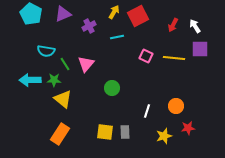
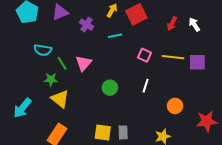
purple cross: (89, 26) -> (87, 25), turned -32
purple square: (200, 49) -> (197, 62), moved
cyan arrow: (30, 80) -> (22, 108), moved, turned -50
white line: (147, 111) -> (146, 86), moved
red star: (188, 128) -> (207, 121), moved, size x1.5

